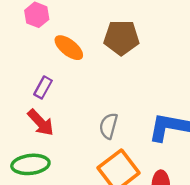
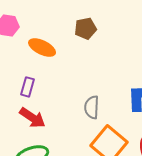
brown pentagon: (121, 38) -> (85, 28), size x0.7

